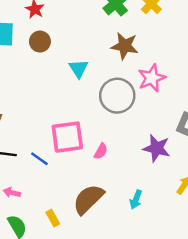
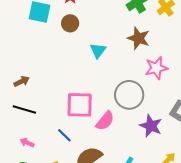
gray circle: (117, 96) -> (129, 95), moved
pink semicircle: (101, 151) -> (105, 121), size x1.5
blue line: (39, 159) -> (64, 135), moved

